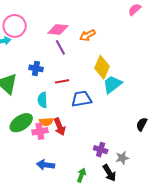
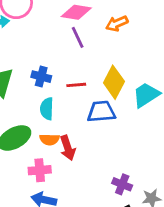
yellow diamond: (102, 67) -> (114, 82), moved
blue cross: (36, 68) -> (41, 77), moved
pink cross: (40, 131) -> (40, 170), moved

